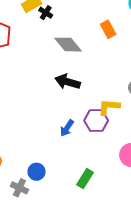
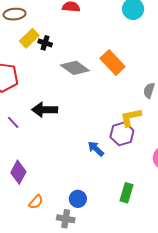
orange rectangle: (108, 29) -> (113, 62), moved, size x1.4
black arrow: (68, 82) -> (45, 110), moved
blue arrow: (67, 128) -> (96, 149), turned 114

